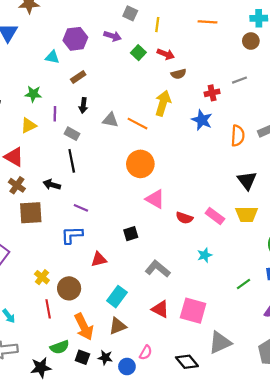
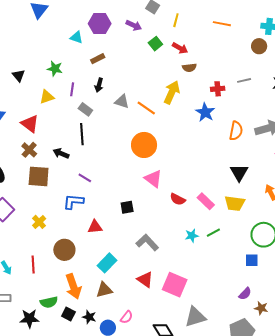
yellow cross: (42, 277) -> (39, 222), moved
green line: (244, 284) -> (213, 233), moved
red line: (48, 309) -> (33, 265), moved

